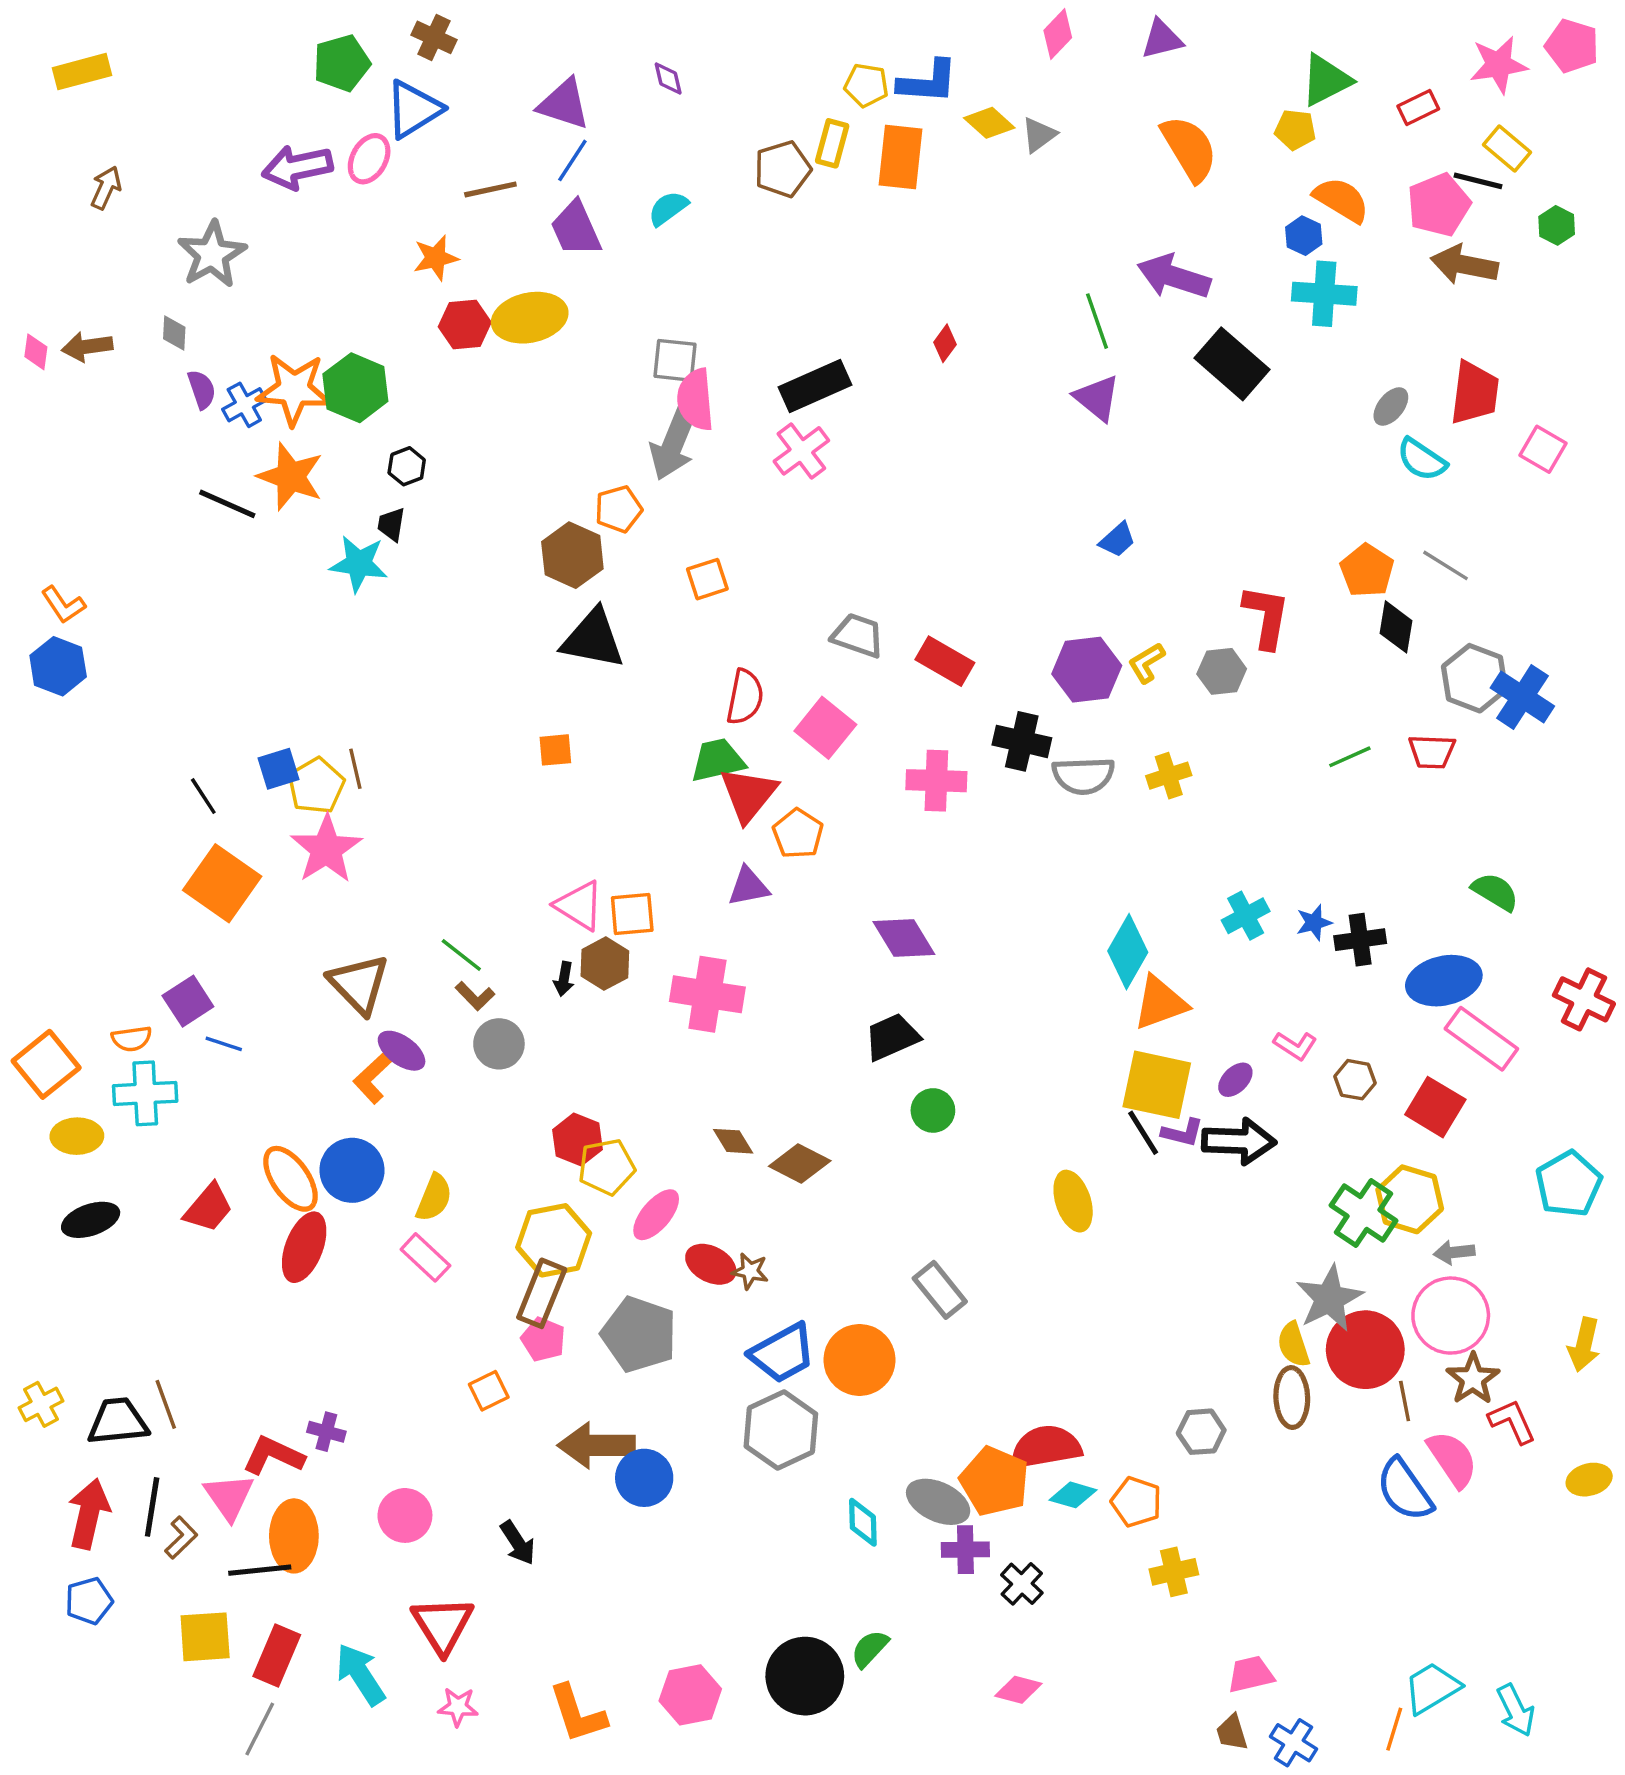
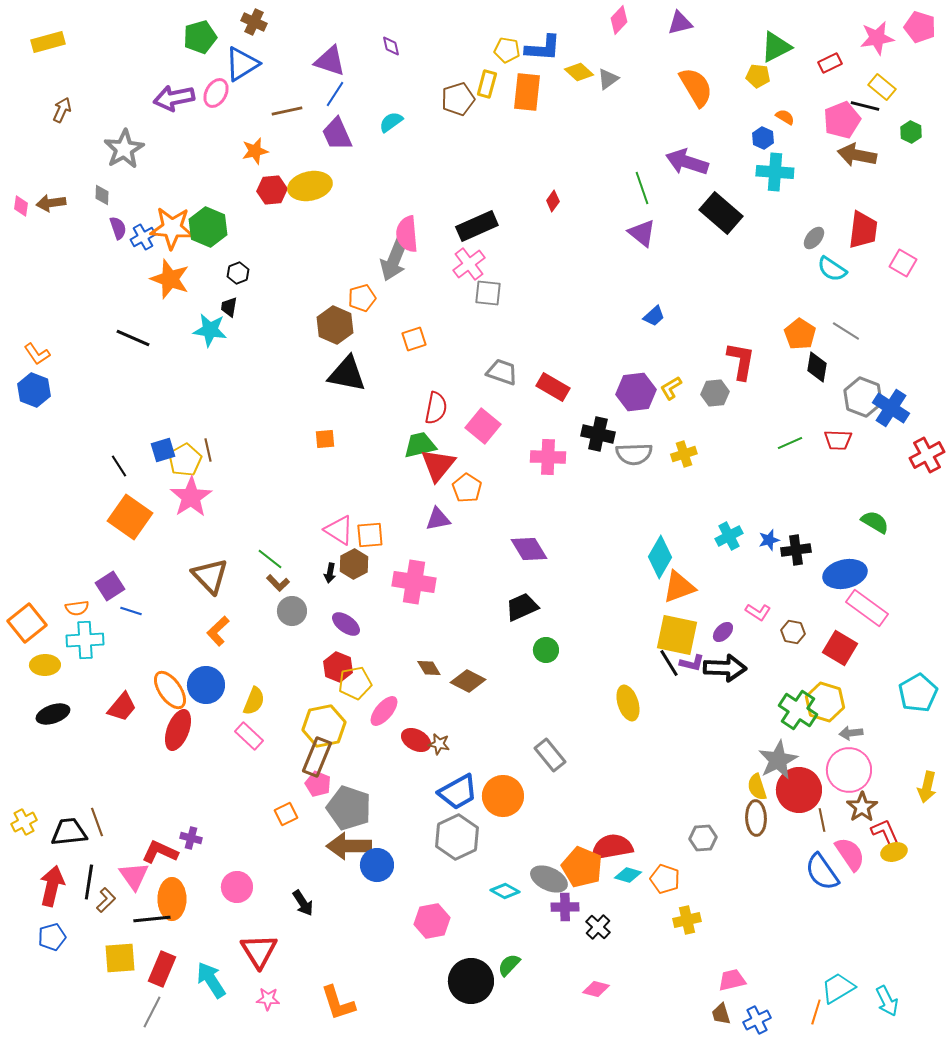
orange semicircle: (1341, 200) -> (785, 117), size x0.6
gray square: (675, 360) -> (488, 293), moved
black line: (227, 504) -> (133, 338), moved
red cross: (1584, 999) -> (927, 455), moved, turned 36
purple ellipse: (402, 1051) -> (346, 624), moved
gray pentagon: (639, 1334) -> (349, 808), moved
yellow ellipse: (1589, 1480) -> (894, 852), moved
cyan diamond: (863, 1522) -> (505, 891), turned -60
pink hexagon: (690, 1695) -> (432, 921), moved
blue cross: (1293, 1743) -> (757, 1020), turned 32

